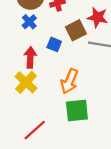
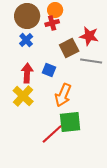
blue square: (54, 44) -> (49, 70), moved
red line: (35, 130) -> (52, 134), moved

